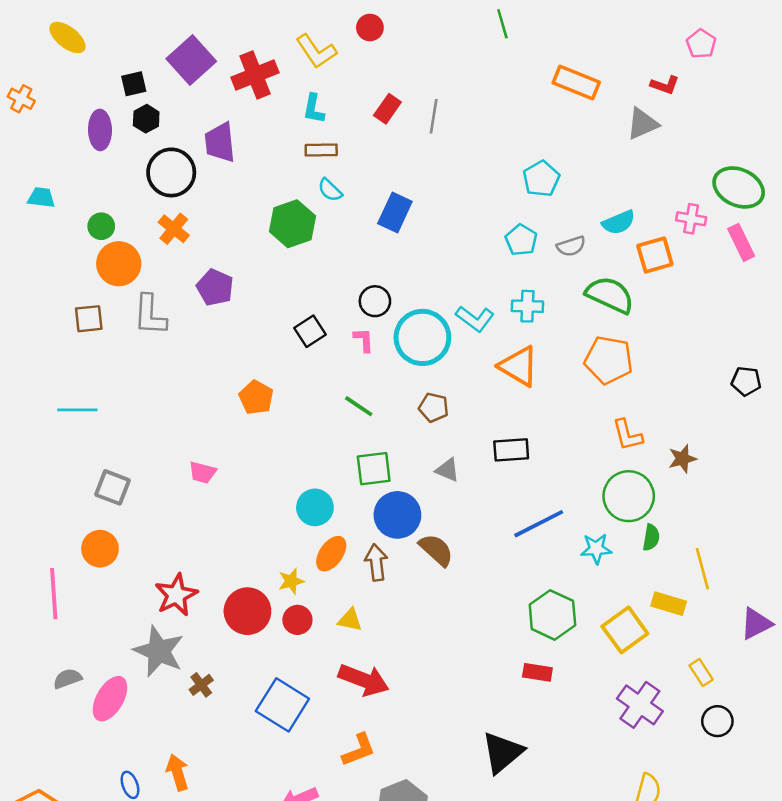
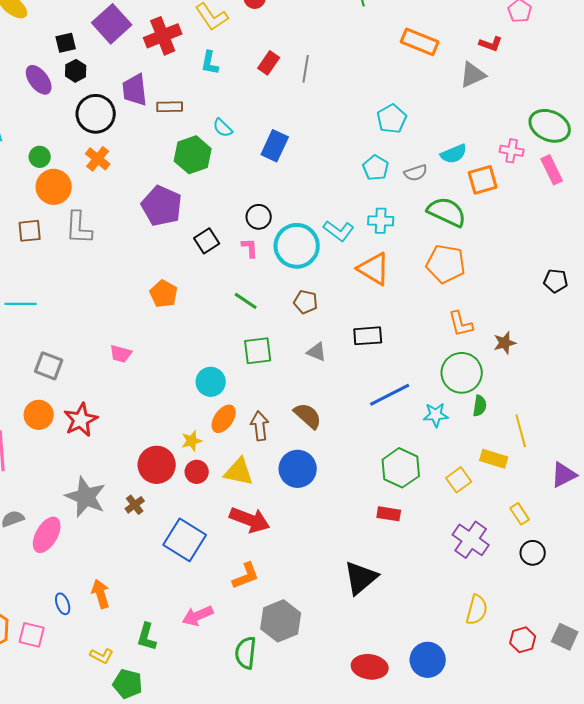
purple ellipse: (100, 130) -> (39, 80), turned -36
brown rectangle: (321, 150) -> (170, 107), moved
purple pentagon: (215, 287) -> (162, 206), moved, size x1.4
blue circle: (397, 515) -> (298, 469), moved
red star: (176, 595) -> (81, 420), moved
yellow triangle: (350, 620) -> (239, 472), size x1.5
yellow square: (625, 630) -> (459, 480), size x0.7
brown cross: (201, 685) -> (135, 505), moved

